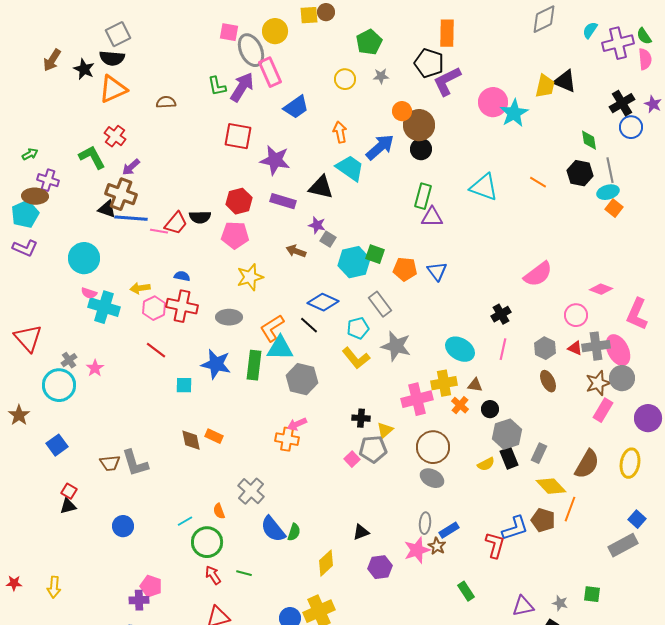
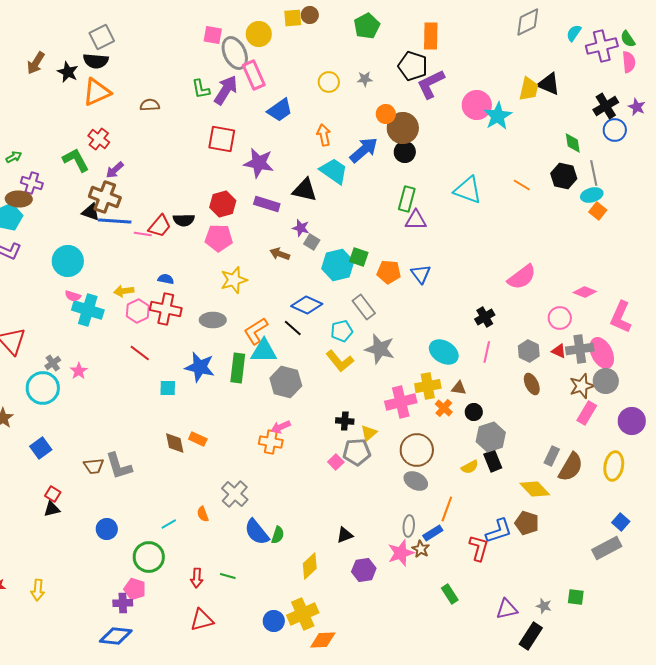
green pentagon: (369, 42) -> (367, 26), moved
gray rectangle: (539, 453) -> (552, 456), moved
orange line: (570, 509) -> (447, 509), moved
green circle: (207, 542) -> (149, 557), moved
red arrow: (213, 575) -> (197, 578), turned -144

